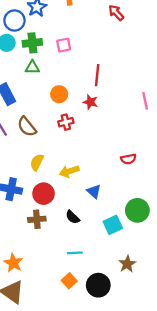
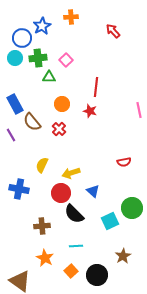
pink square: (64, 45) -> (66, 60), turned -32
green triangle: (32, 67) -> (49, 77), moved
red cross: (66, 122) -> (59, 129), moved, turned -32
brown semicircle: (27, 127) -> (32, 122), moved
red circle: (44, 194) -> (61, 193), moved
black semicircle: (73, 217) -> (74, 214), size x1.5
brown cross: (37, 219) -> (42, 226), moved
orange star: (13, 263) -> (45, 258), moved

